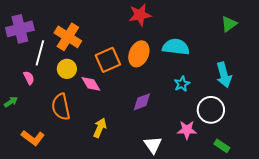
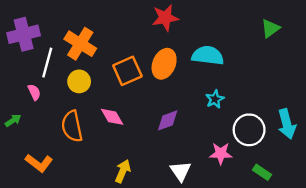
cyan arrow: (224, 75) -> (287, 124), moved
pink diamond: (91, 84) -> (112, 117), moved
yellow arrow: (100, 128) -> (123, 171), moved

